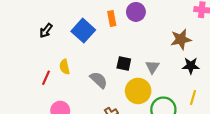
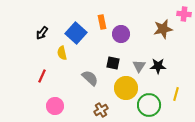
purple circle: (136, 12) -> (121, 34), moved
brown star: (181, 39) -> (163, 29), moved
black star: (191, 66) -> (158, 66), moved
yellow semicircle: (65, 67) -> (62, 53), moved

